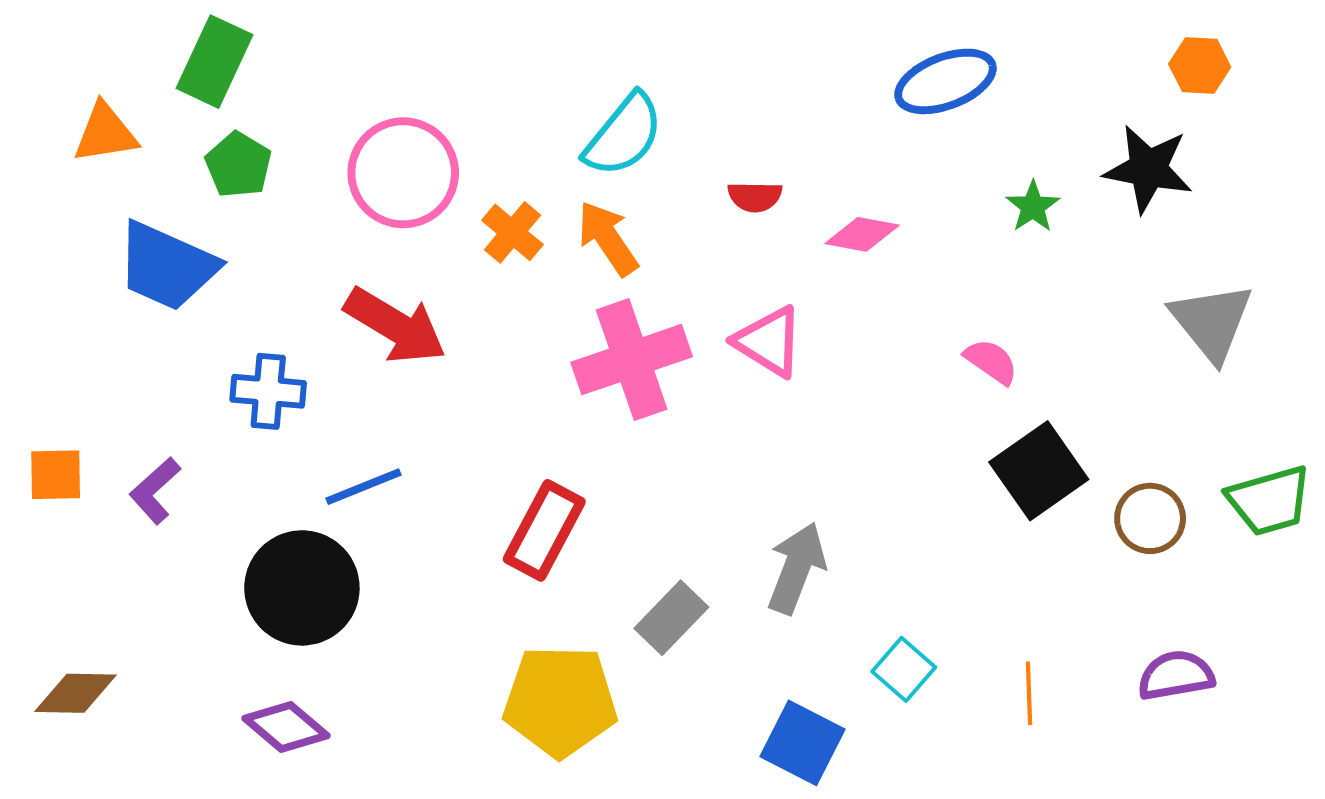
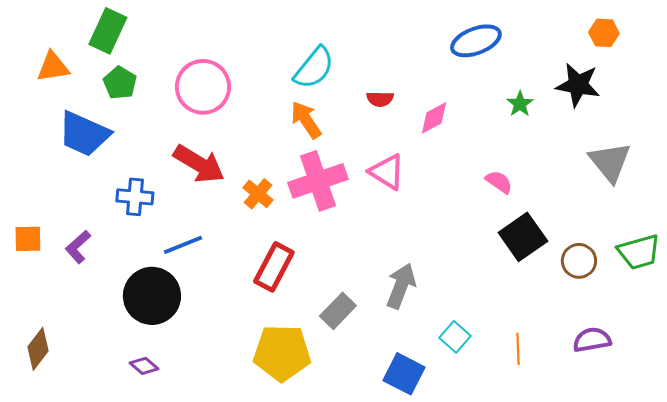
orange cross: (512, 232) -> (258, 194), moved
pink diamond: (862, 234) -> (434, 118), turned -39
brown diamond: (75, 693) -> (38, 349), turned -54
purple diamond: (286, 727) -> (144, 366), size x0.7

